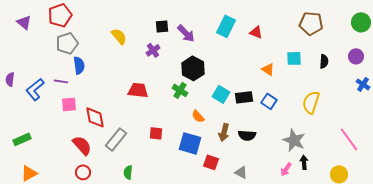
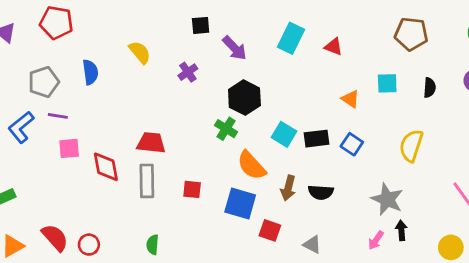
red pentagon: (60, 15) -> (56, 23), turned 30
black square: (162, 26) -> (201, 25), moved
gray pentagon: (67, 43) -> (44, 82), moved
blue semicircle: (79, 65) -> (90, 72), moved
red trapezoid: (138, 90) -> (151, 143), moved
orange semicircle: (198, 116) -> (251, 165), size x1.6
gray rectangle: (116, 139) -> (147, 181), moved, turned -40
red semicircle: (82, 145) -> (55, 237), moved

